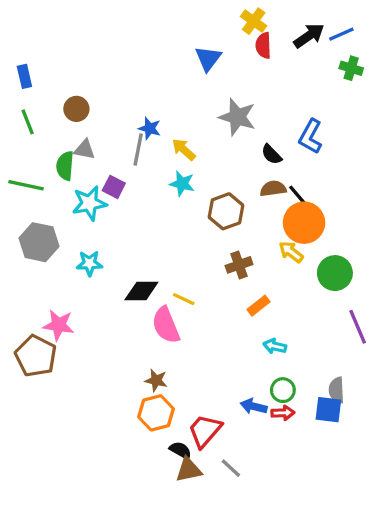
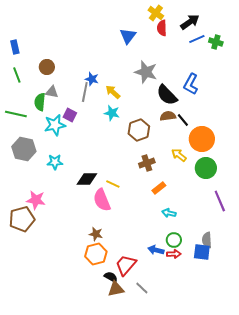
blue line: (341, 34) -> (197, 39), moved
black semicircle: (271, 154) -> (167, 95), size x1.6
orange circle: (304, 223) -> (202, 139), moved
brown pentagon: (36, 356) -> (22, 219), turned 30

